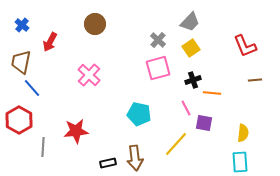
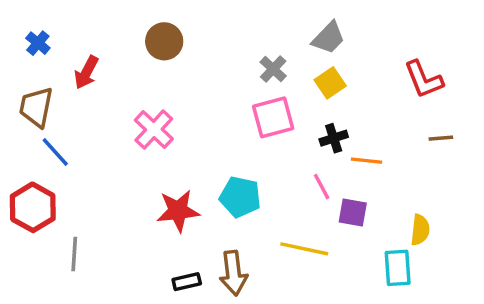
red star: (76, 131) -> (178, 211), moved
yellow line: (176, 144) -> (304, 249), turned 60
cyan rectangle: (240, 162) -> (398, 268), moved

